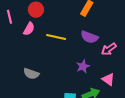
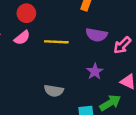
pink semicircle: (29, 29) -> (22, 38), turned 32
gray semicircle: (31, 74) -> (54, 91), moved

